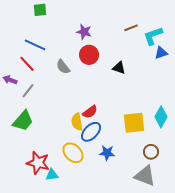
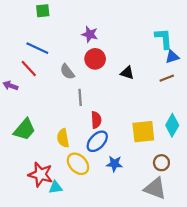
brown line: (131, 28) -> (167, 78), moved
cyan L-shape: (153, 36) -> (164, 39), turned 105
gray line: (28, 91) -> (80, 97), moved, turned -42
red semicircle: (90, 112) -> (96, 120), turned -56
yellow semicircle: (77, 122) -> (63, 138), moved

